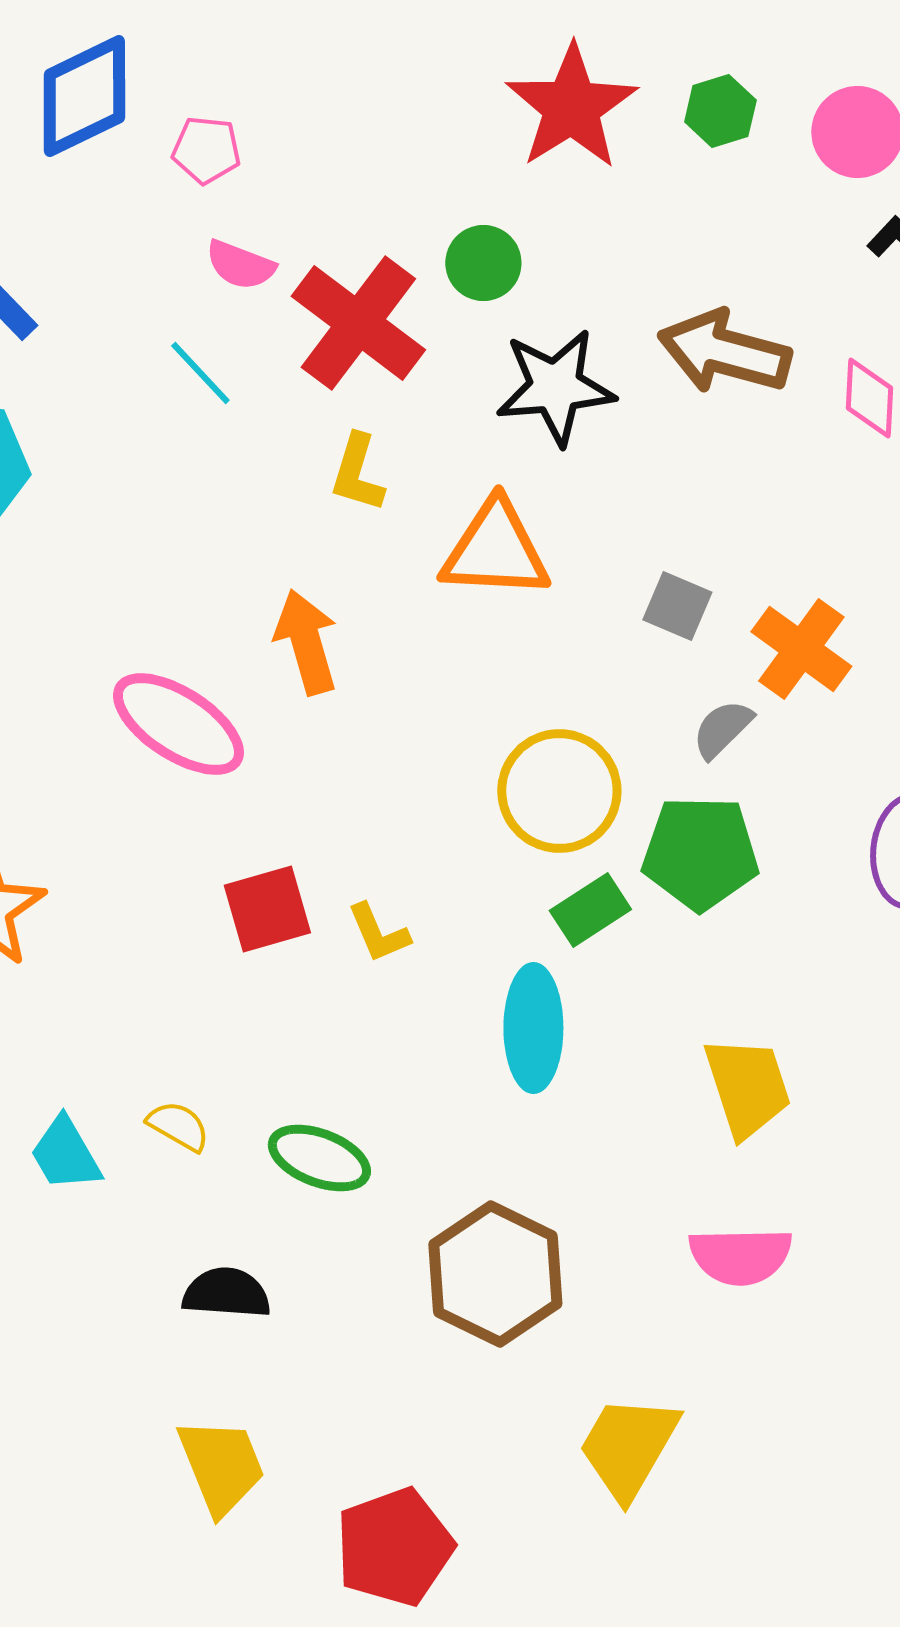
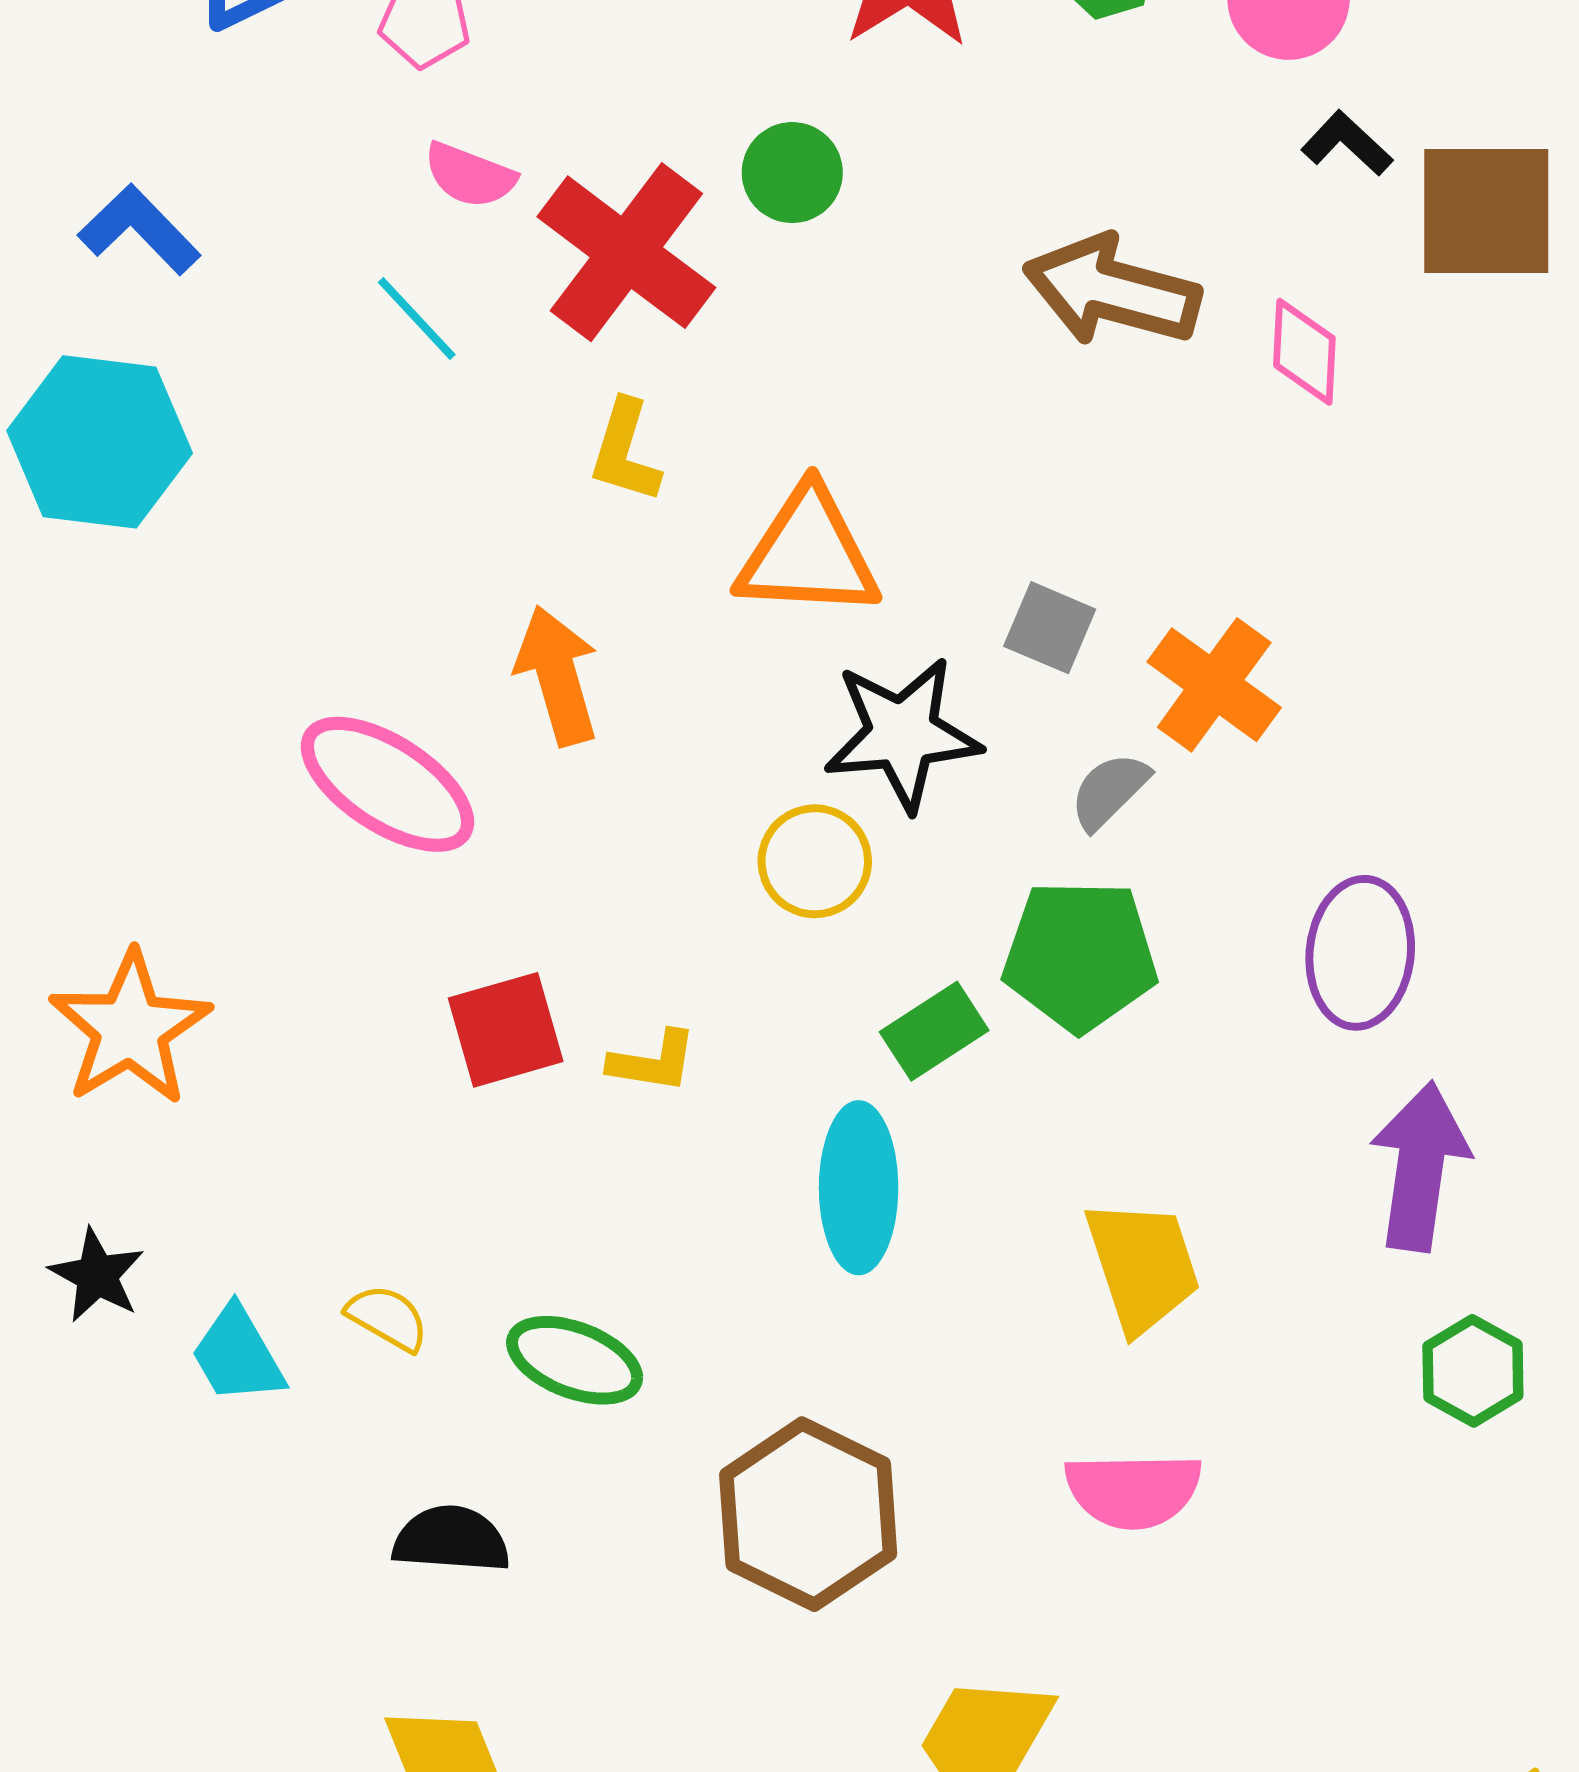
black star: (555, 387) -> (902, 734), moved
yellow circle: (559, 791) -> (815, 861), moved, size x0.7
yellow L-shape: (378, 933) -> (653, 1062), turned -58

